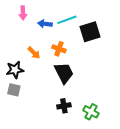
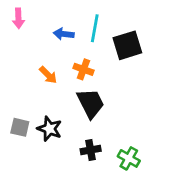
pink arrow: (23, 13) -> (18, 18), moved
cyan line: (67, 20) -> (95, 28), turned -60
black star: (15, 70) -> (50, 129), moved, turned 30

